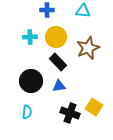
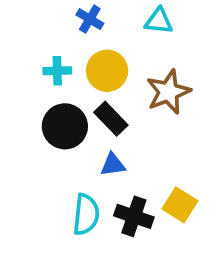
blue cross: (47, 10) -> (90, 19), turned 32
black circle: (31, 81) -> (65, 126), moved
cyan semicircle: (27, 112) -> (86, 214), moved, size x1.5

